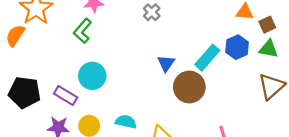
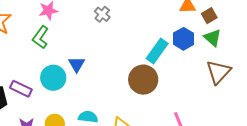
green triangle: (269, 49) -> (213, 38), turned 36
blue triangle: (166, 63) -> (77, 64), moved
purple rectangle: (66, 95) -> (21, 89), moved

